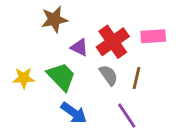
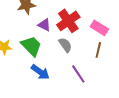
pink rectangle: (153, 36) -> (99, 28), moved, turned 36
brown line: (136, 78) -> (98, 50), moved

